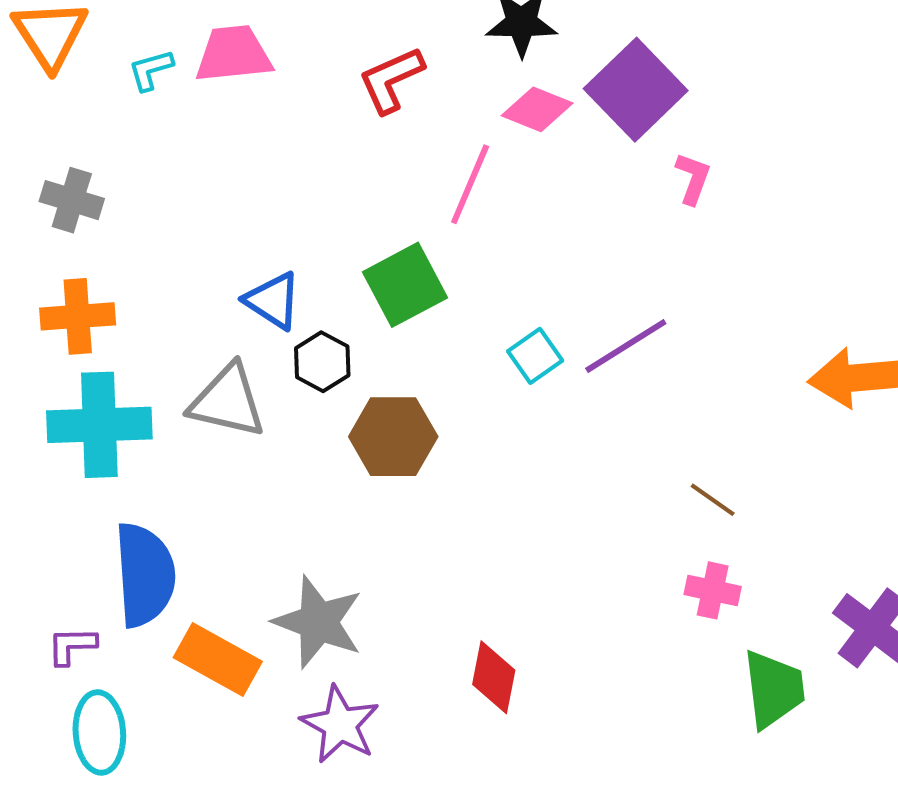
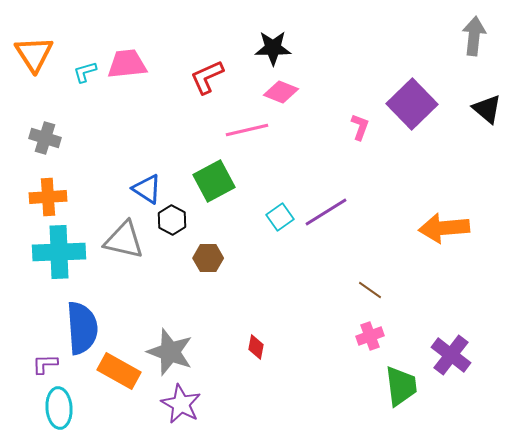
purple square: (636, 90) -> (412, 104), moved
pink line: (470, 184) -> (247, 130), turned 54
brown hexagon: (393, 437) -> (208, 258), size x0.7
pink cross: (713, 590) -> (370, 336), turned -32
red diamond: (494, 677) -> (256, 347), moved, size x0.7

